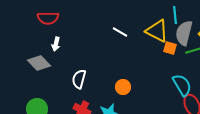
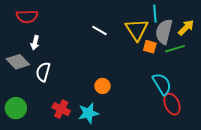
yellow triangle: (157, 31) -> (137, 30), turned 30
white semicircle: (79, 79) -> (43, 72), moved

